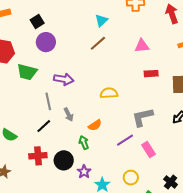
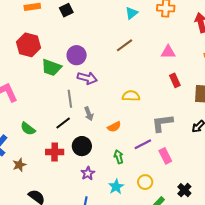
cyan triangle: (101, 20) -> (132, 13), moved
black square: (37, 22) -> (66, 10), moved
purple circle: (46, 42) -> (77, 55), moved
red rectangle: (151, 74) -> (175, 80), turned 64
green arrow: (84, 143) -> (119, 157), moved
black circle: (64, 160) -> (82, 146), moved
purple star: (84, 172) -> (88, 173), moved

